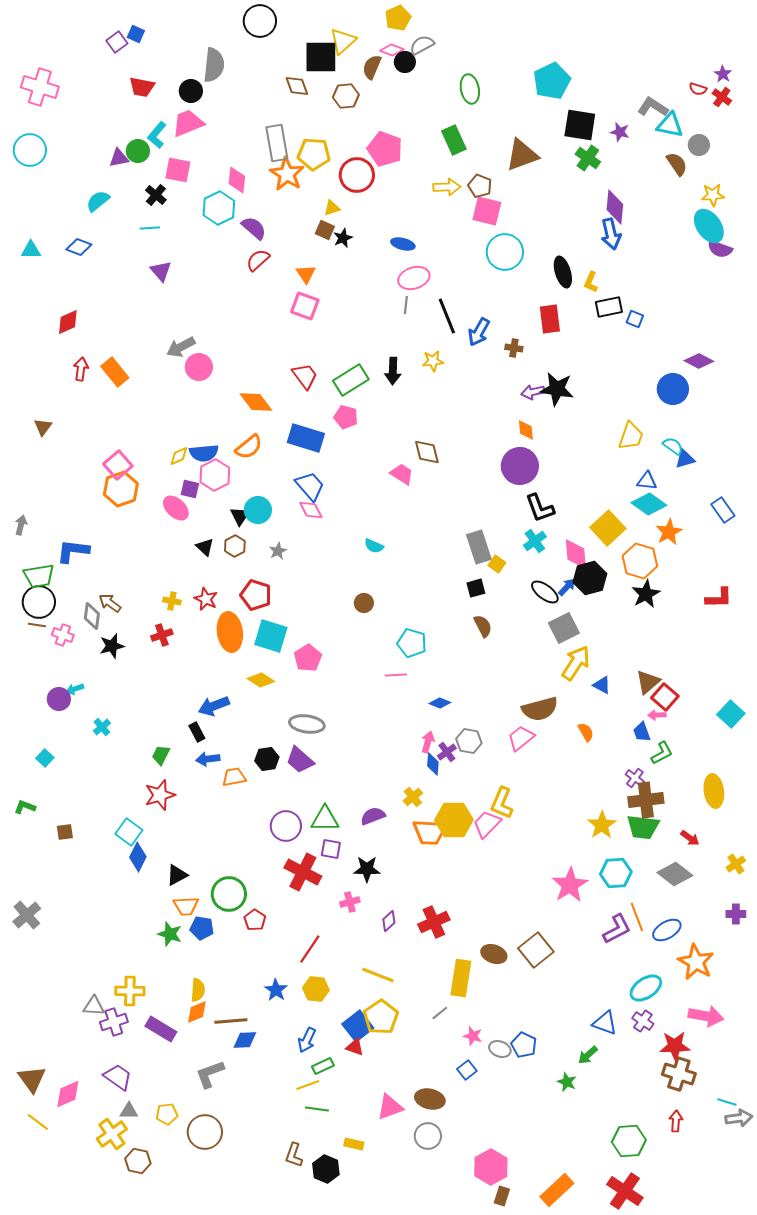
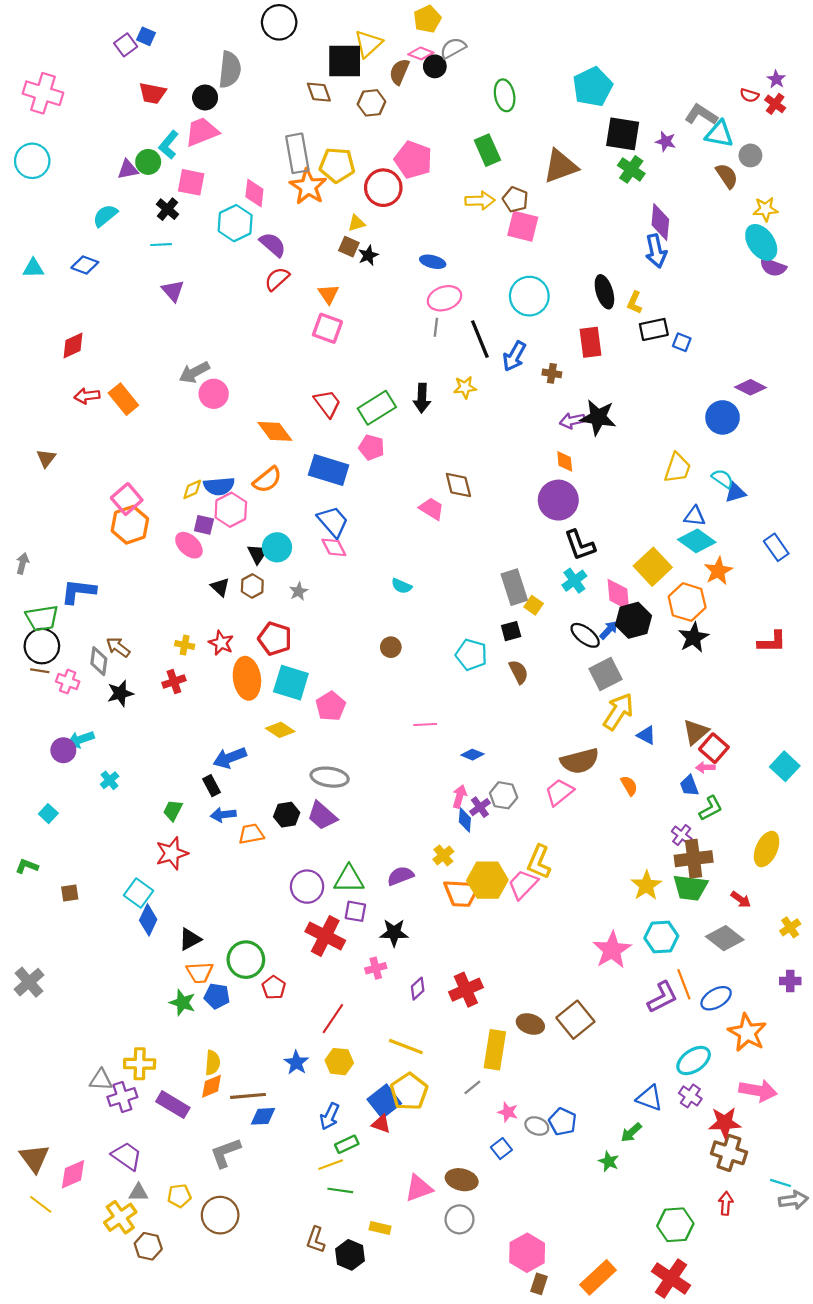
cyan circle: (505, 252) -> (529, 296), moved
red arrow: (81, 369) -> (87, 396), turned -105
cyan pentagon: (412, 643) -> (471, 655), moved
cyan arrow: (75, 689) -> (81, 739), size x1.4
yellow ellipse: (714, 791) -> (767, 849), turned 32

